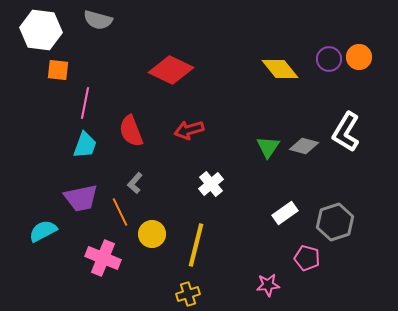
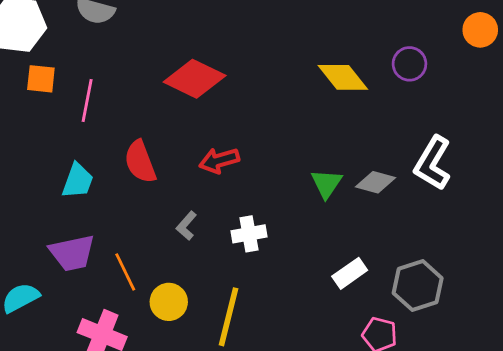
orange circle: (359, 57) -> (480, 30), moved
pink line: (85, 103) -> (87, 101), moved
gray L-shape: (135, 183) -> (186, 226), moved
white cross: (211, 184) -> (249, 234), turned 30

